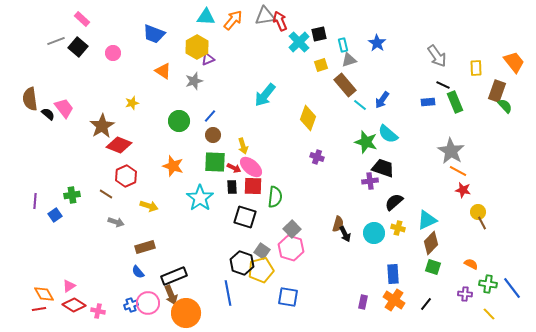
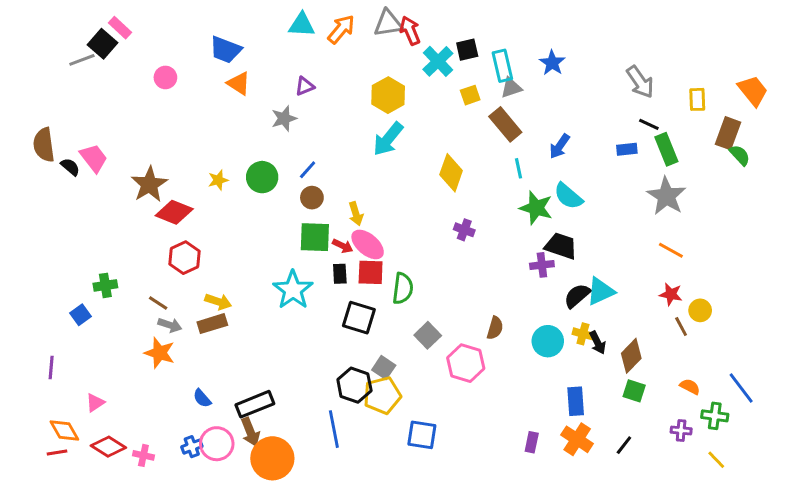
cyan rectangle: (343, 45) -> (502, 66), size x1.5
black square: (78, 47) -> (102, 44), moved
yellow hexagon: (197, 47) -> (388, 95), moved
orange triangle: (163, 71) -> (239, 83), moved
yellow star: (132, 103) -> (218, 180), moved
cyan line: (360, 105) -> (518, 168), moved, turned 40
gray star: (451, 151) -> (666, 196), moved
orange star: (173, 166) -> (160, 353), moved
red star: (463, 190) -> (671, 294), moved
brown line: (106, 194) -> (158, 303), moved
purple line: (35, 201) -> (51, 368), moved
cyan triangle: (427, 220) -> (601, 291), moved
brown line: (482, 223) -> (681, 326), moved
black arrow: (345, 234) -> (598, 343), moved
brown rectangle: (145, 247) -> (212, 324), moved
pink hexagon: (291, 248) -> (466, 363), moved
pink triangle: (69, 286) -> (95, 403), moved
blue line: (512, 288) -> (741, 388), moved

